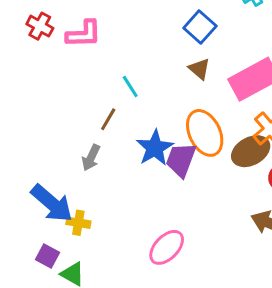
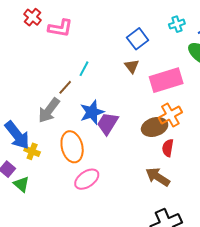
cyan line: (130, 87) -> (84, 69), turned 49
orange ellipse: (205, 133) -> (72, 147), moved
gray arrow: (91, 158) -> (49, 110), size x1.5

